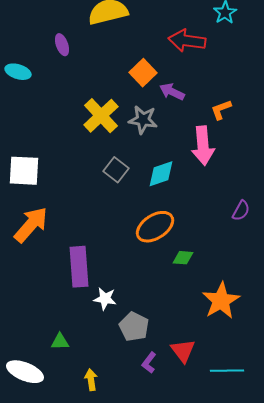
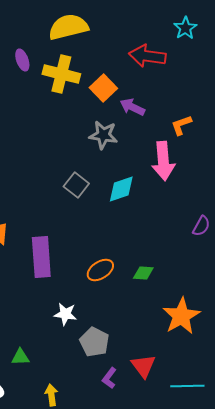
yellow cross: (101, 116) -> (61, 74), moved, turned -33
orange ellipse: (155, 227) -> (100, 270), moved, size x0.7
purple rectangle: (79, 267) -> (41, 257), moved

